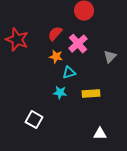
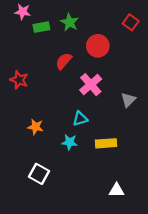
red semicircle: (55, 34) -> (64, 61), moved
red star: (17, 40) -> (19, 80), size x0.7
orange star: (56, 57) -> (36, 127), moved

